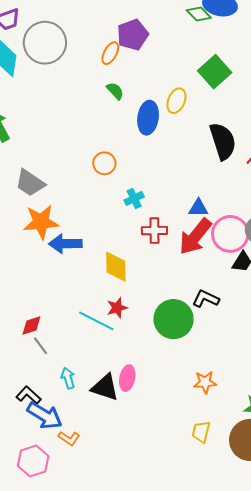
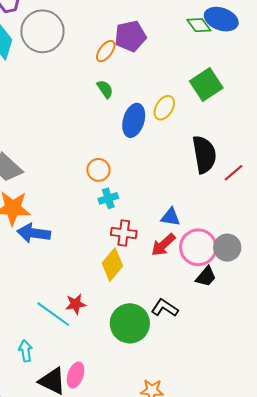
orange circle: (104, 163) -> (98, 170), moved
red arrow: (195, 236) -> (163, 245), size x0.7
yellow diamond: (116, 267) -> (112, 265), moved, turned 32
cyan arrow: (68, 378) -> (26, 351), moved

